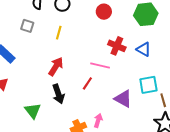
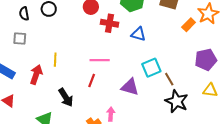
yellow line: (59, 33) -> (55, 60), moved
red cross: (117, 46) -> (109, 23), moved
red arrow: (56, 67) -> (36, 75), moved

